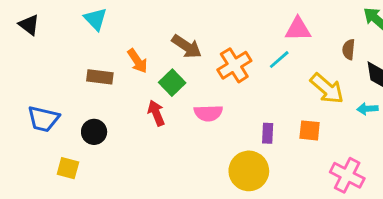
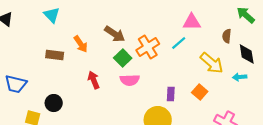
green square: (172, 83) -> (123, 58), moved
orange square: (310, 130) -> (200, 92), turned 35
black circle: (94, 132) -> (54, 103), moved

